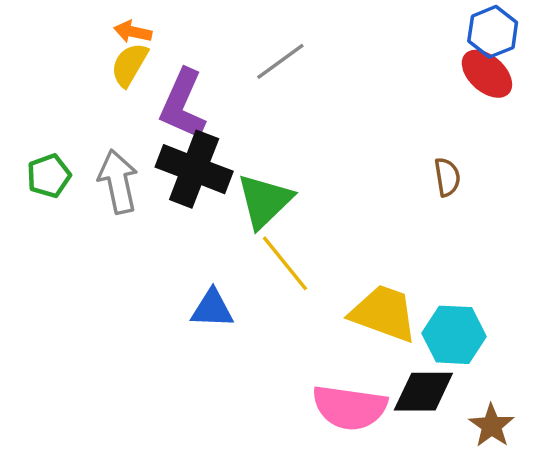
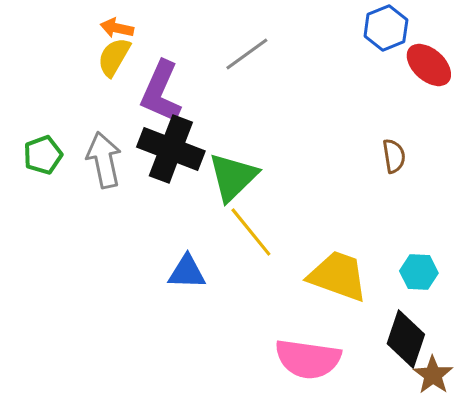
blue hexagon: (493, 32) -> (386, 28), moved
cyan hexagon: (454, 335) -> (419, 272), moved, size x0.7
black diamond: (423, 392) -> (406, 339), moved, turned -72

